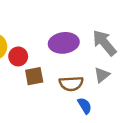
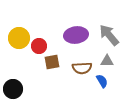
gray triangle: (102, 75) -> (107, 61), turned 40
blue semicircle: (85, 106) -> (102, 81), moved

